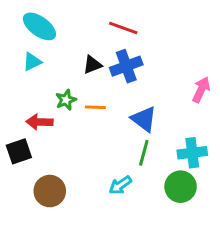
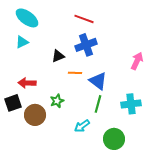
black triangle: (92, 65) -> (58, 56), moved
green star: (66, 100) -> (57, 101), moved
orange line: (95, 107) -> (75, 73), moved
green circle: (181, 187) -> (114, 139), moved
brown circle: (50, 191) -> (35, 115), moved

